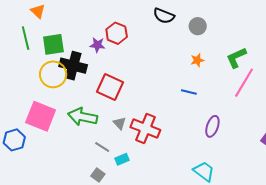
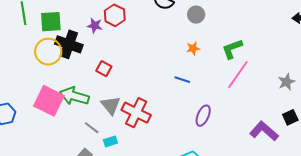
red square: (110, 87) -> (104, 69), size x0.6
pink square: (41, 116) -> (49, 101), moved
gray triangle: (120, 123) -> (111, 105), size x1.5

